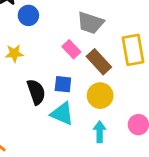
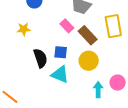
cyan arrow: (100, 132) -> (98, 90), moved

